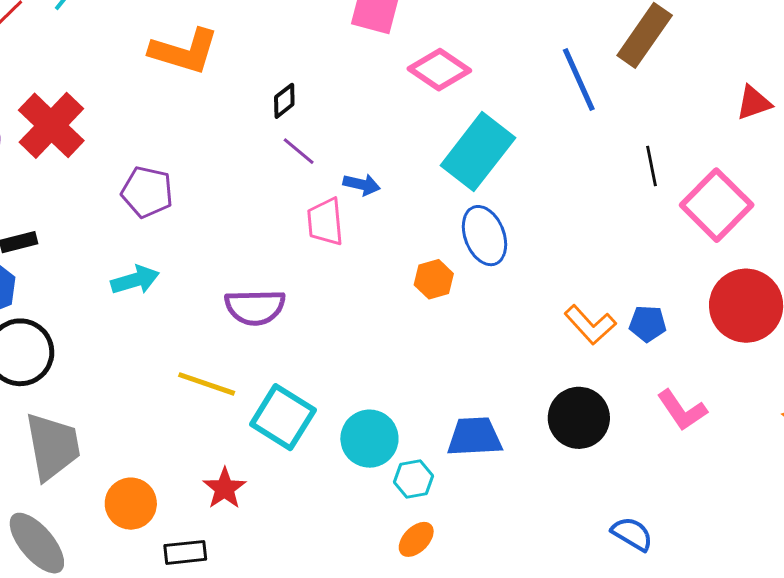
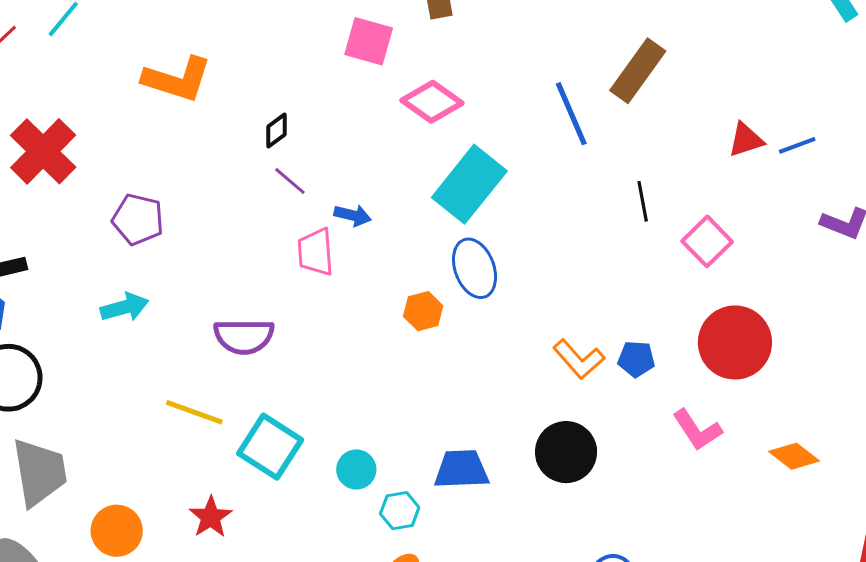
pink square: (717, 205) -> (707, 241), size x0.7
pink L-shape: (682, 410) -> (697, 430), moved
cyan circle: (369, 439) -> (356, 469), size x0.7

